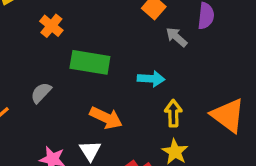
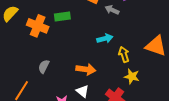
orange cross: (51, 26) -> (38, 26), size x1.5
green rectangle: (90, 62) -> (62, 17), moved, size x0.7

